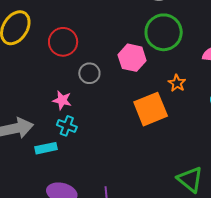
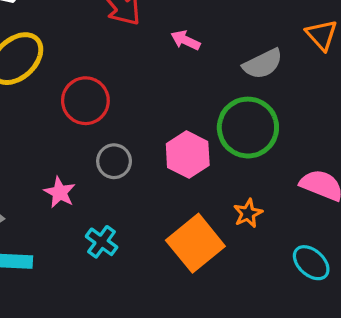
orange square: (151, 109) -> (195, 243), turned -32
cyan cross: (67, 126) -> (102, 242), moved

